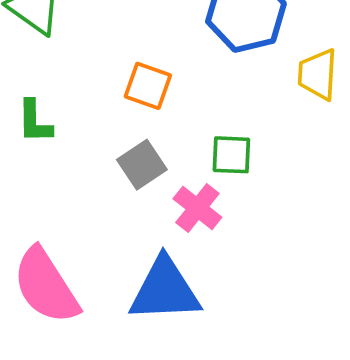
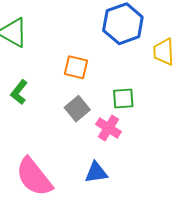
green L-shape: (35, 122) -> (19, 92), turned 45
blue triangle: (165, 290) -> (96, 172), size x0.6

